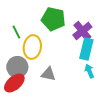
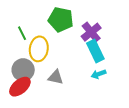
cyan rectangle: (86, 49) -> (95, 51), turned -40
cyan arrow: (89, 71) -> (99, 74), turned -88

